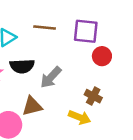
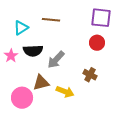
purple square: (86, 31) -> (101, 18), moved
yellow arrow: (79, 117) -> (65, 92), moved

